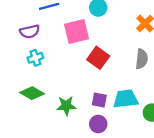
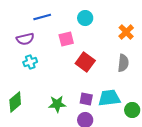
pink square: (77, 32) -> (66, 39), size x0.7
green diamond: (32, 93) -> (15, 102), moved, turned -70

